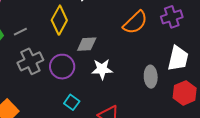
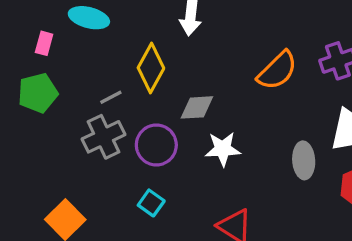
gray line: (20, 32) -> (111, 97), moved
cyan square: (72, 102) -> (151, 203), moved

